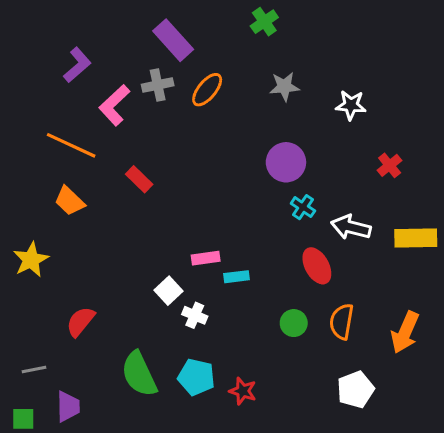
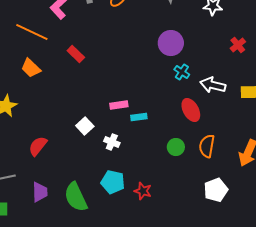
white square: (168, 291) -> (85, 126), moved
green semicircle: (139, 374) -> (76, 197), moved
purple trapezoid: (68, 407) -> (40, 192), moved

